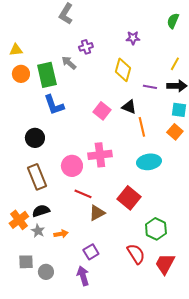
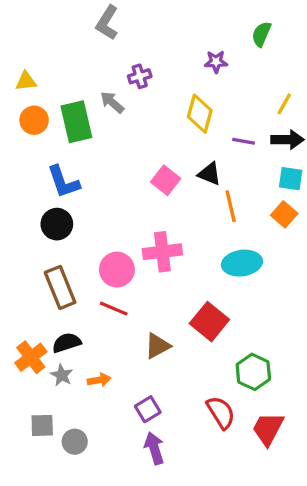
green semicircle: (173, 21) -> (261, 34), moved
blue L-shape: (54, 105) -> (63, 182), moved
red line: (83, 194) -> (114, 309), moved
purple arrow: (83, 276) -> (154, 448), moved

